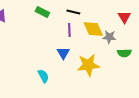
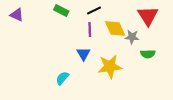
black line: (73, 12) -> (94, 11), turned -40
red triangle: (124, 17) -> (148, 16), size x1.5
cyan semicircle: (43, 76) -> (62, 78), turned -112

